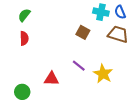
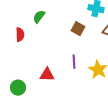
green semicircle: (24, 15) -> (39, 17), moved
purple line: (79, 66) -> (74, 62), turned 48

